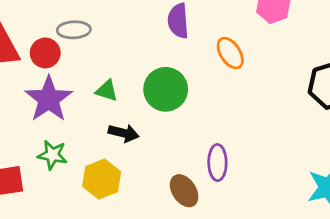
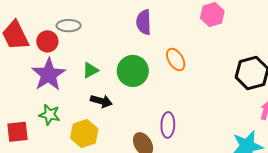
orange ellipse: (230, 53) -> (176, 59), moved
green triangle: (107, 91) -> (90, 70), turned -48

